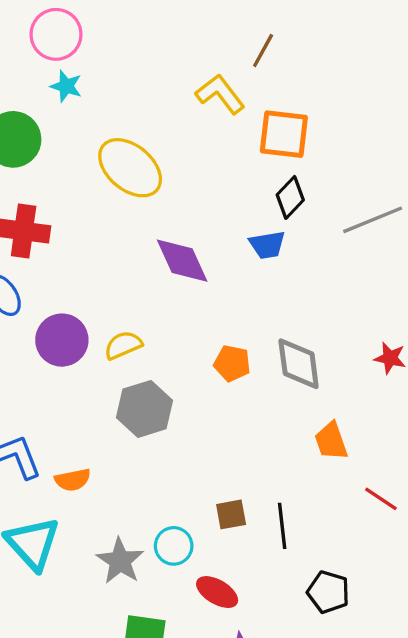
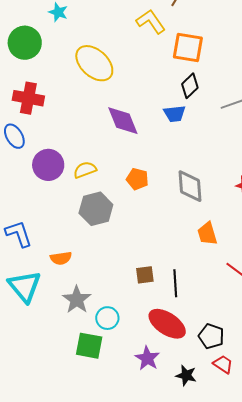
orange pentagon: (232, 363) -> (137, 179), moved
orange semicircle: (73, 480) -> (61, 258), moved
cyan circle: (174, 546) -> (107, 318), moved
red ellipse: (217, 592) -> (167, 324), moved, size x1.5
black pentagon: (328, 592) -> (211, 336), moved

